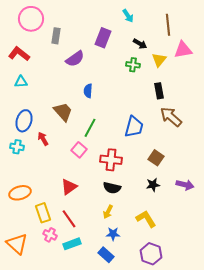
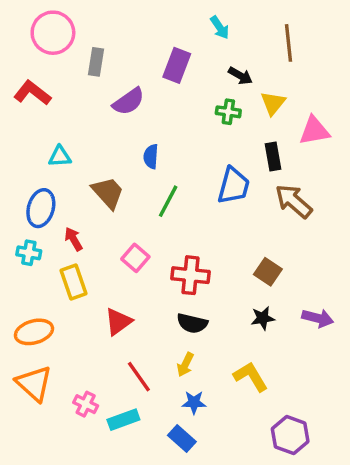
pink triangle: (183, 50) -> (314, 131), moved
cyan triangle: (21, 82) -> (60, 156), moved
blue trapezoid: (134, 127) -> (233, 186), moved
green line: (90, 128) -> (168, 201), moved
yellow rectangle: (43, 213) -> (74, 282), moved
red line: (69, 219) -> (139, 377), moved
orange triangle: (17, 244) -> (34, 383), moved
purple hexagon: (151, 254) -> (290, 435), moved

